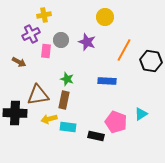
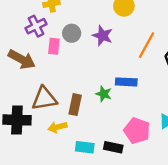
brown arrow: (19, 62) -> (22, 59), size x1.6
green star: (67, 79) -> (104, 94), moved
cyan rectangle: (68, 127) -> (85, 147), moved

